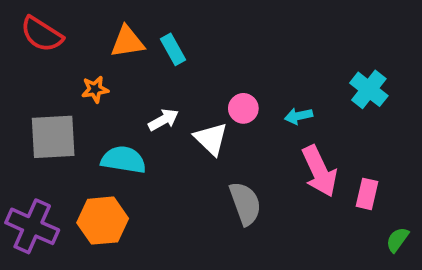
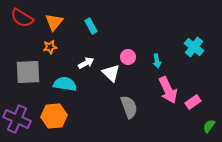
orange triangle: (127, 42) -> (54, 22), moved, turned -42
cyan arrow: (299, 116) -> (157, 61), turned -88
pink rectangle: (367, 194) -> (193, 102), turned 42

